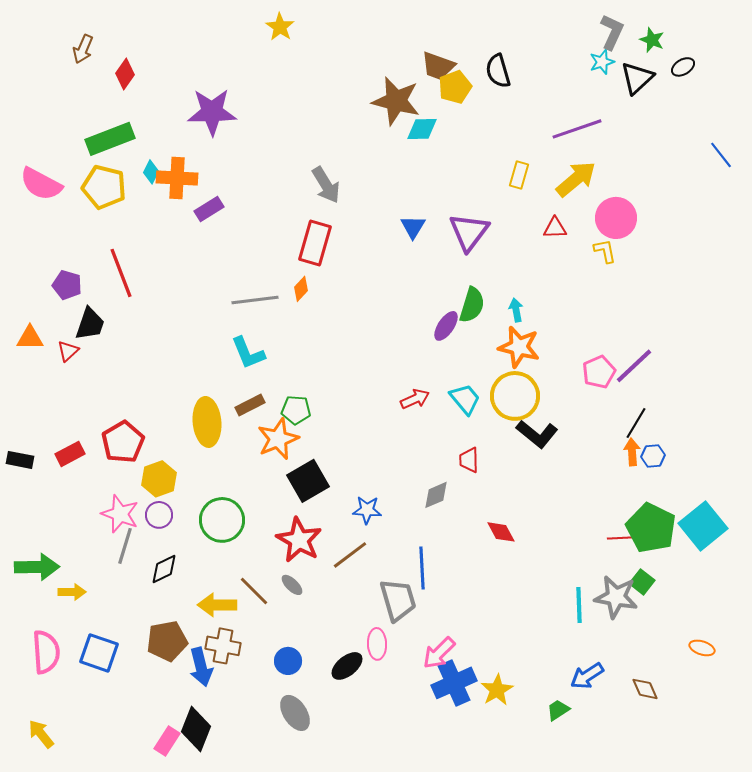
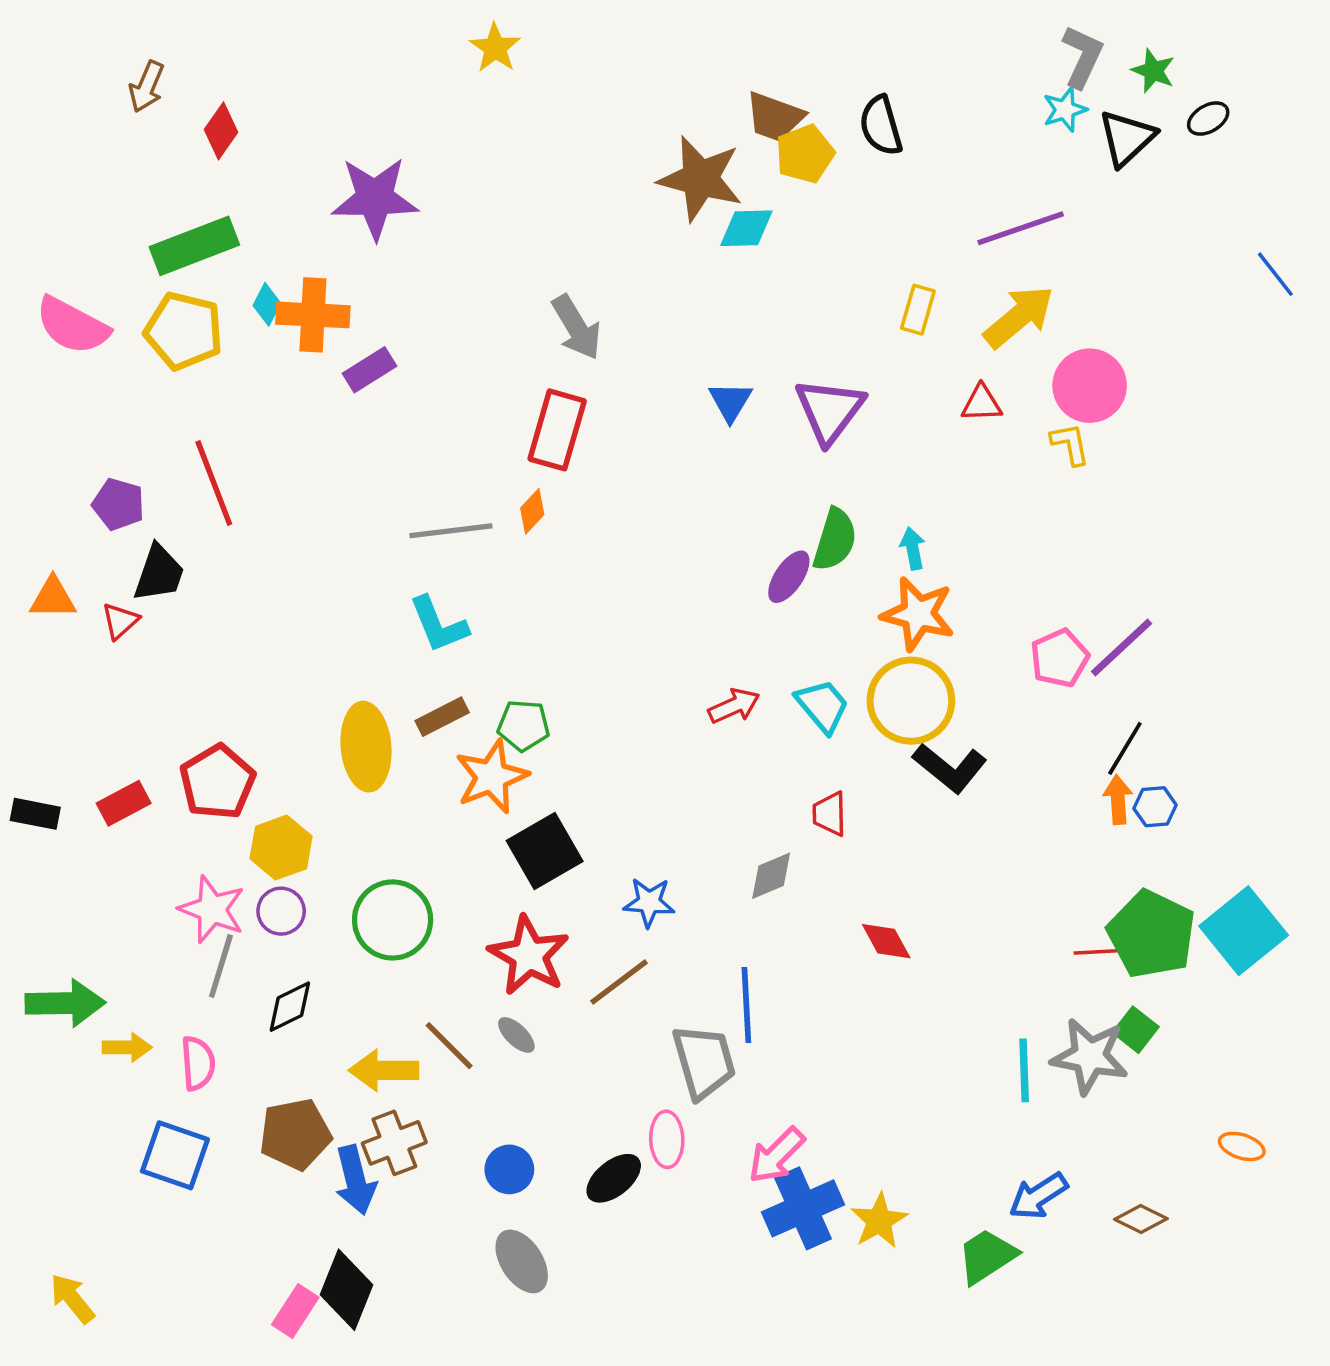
brown cross: (223, 646) -> (394, 1143), turned -32
pink semicircle: (46, 652) -> (198, 1063), moved, size x0.7
brown diamond: (645, 689) -> (1141, 1219), turned -40
green trapezoid: (558, 710) -> (987, 1256), size x1.5

